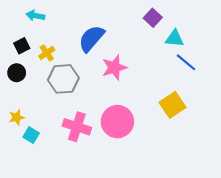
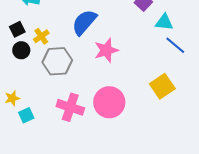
black circle: (17, 73) -> (21, 50), moved
cyan square: (31, 135) -> (26, 115), turned 35

